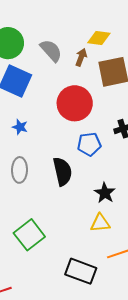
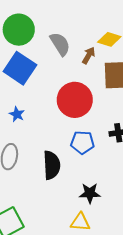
black star: (105, 193) -> (90, 193), turned 30

